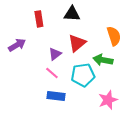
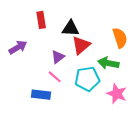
black triangle: (72, 14) -> (70, 28), moved
blue rectangle: (56, 96) -> (41, 95), moved
pink star: (108, 100) -> (117, 94), moved, turned -30

